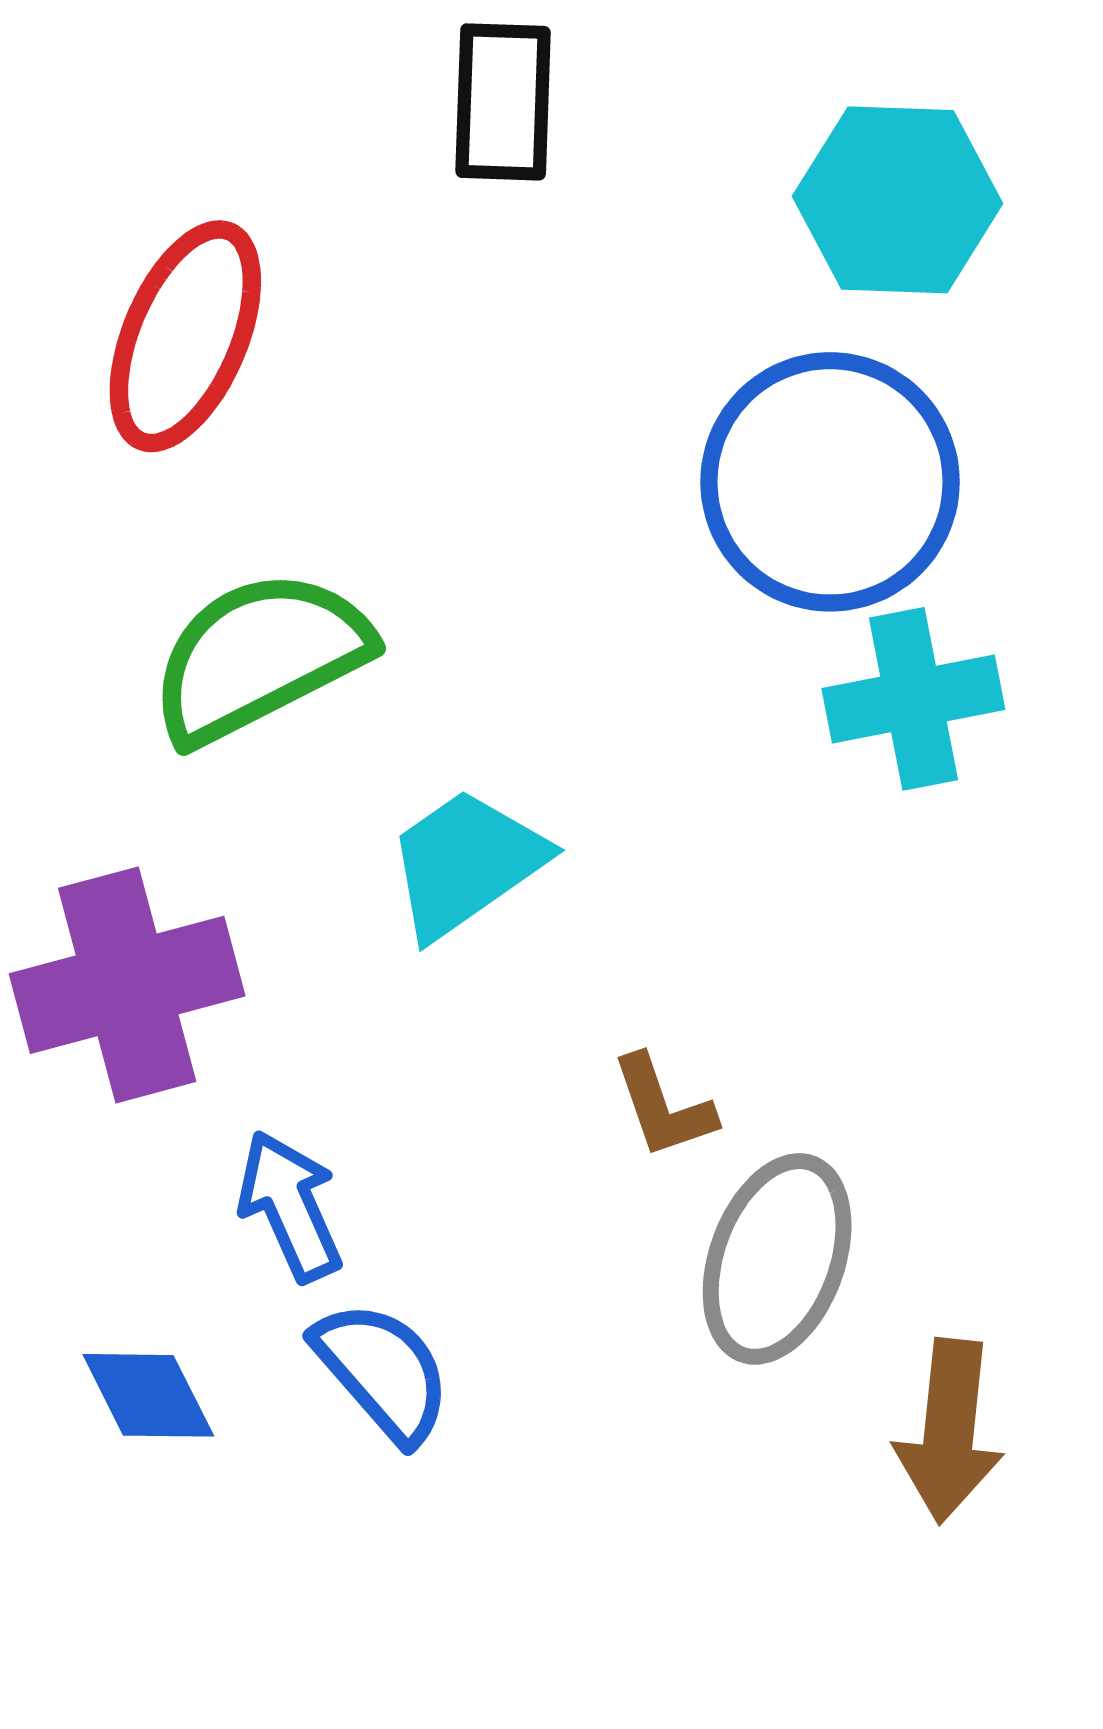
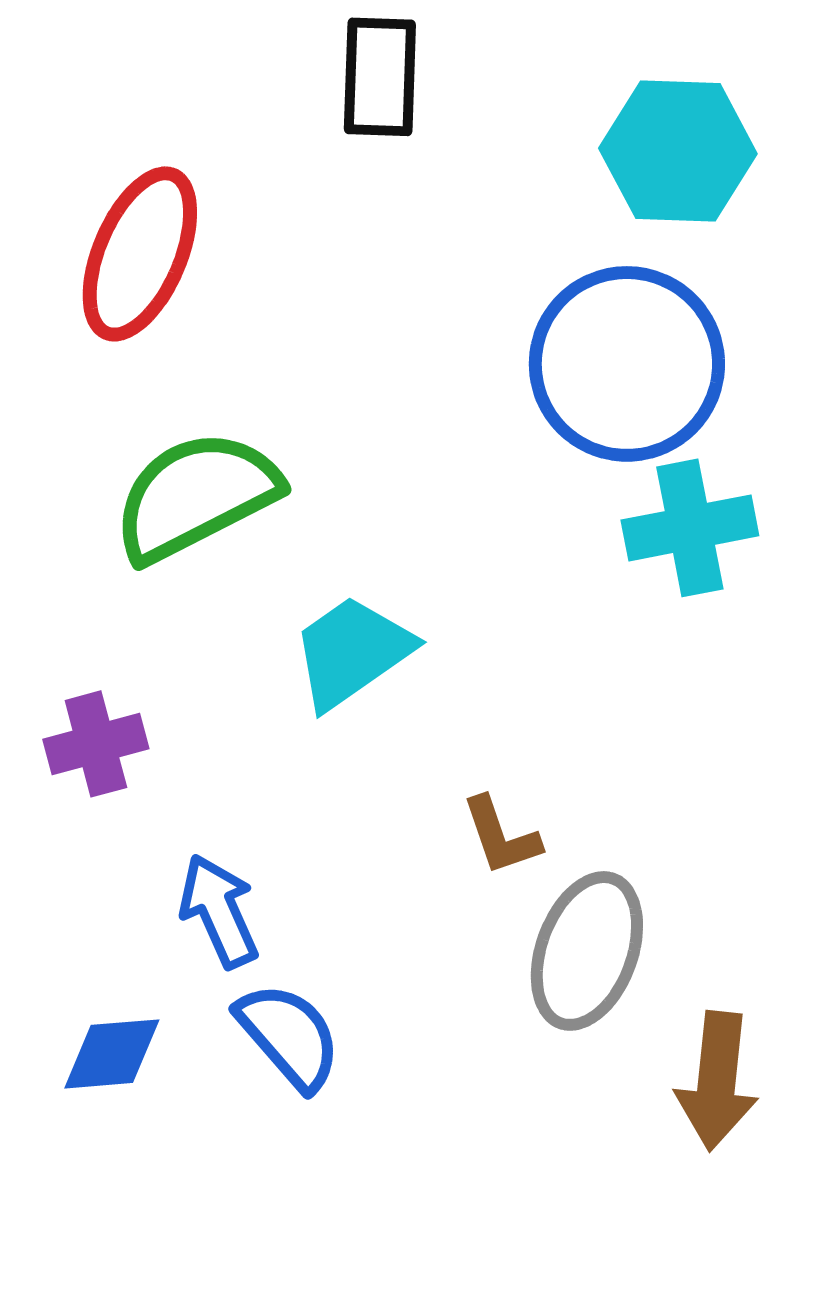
purple cross: (127, 985) -> (96, 744), size x0.6
blue diamond: (148, 1395) -> (112, 1054), turned -68

